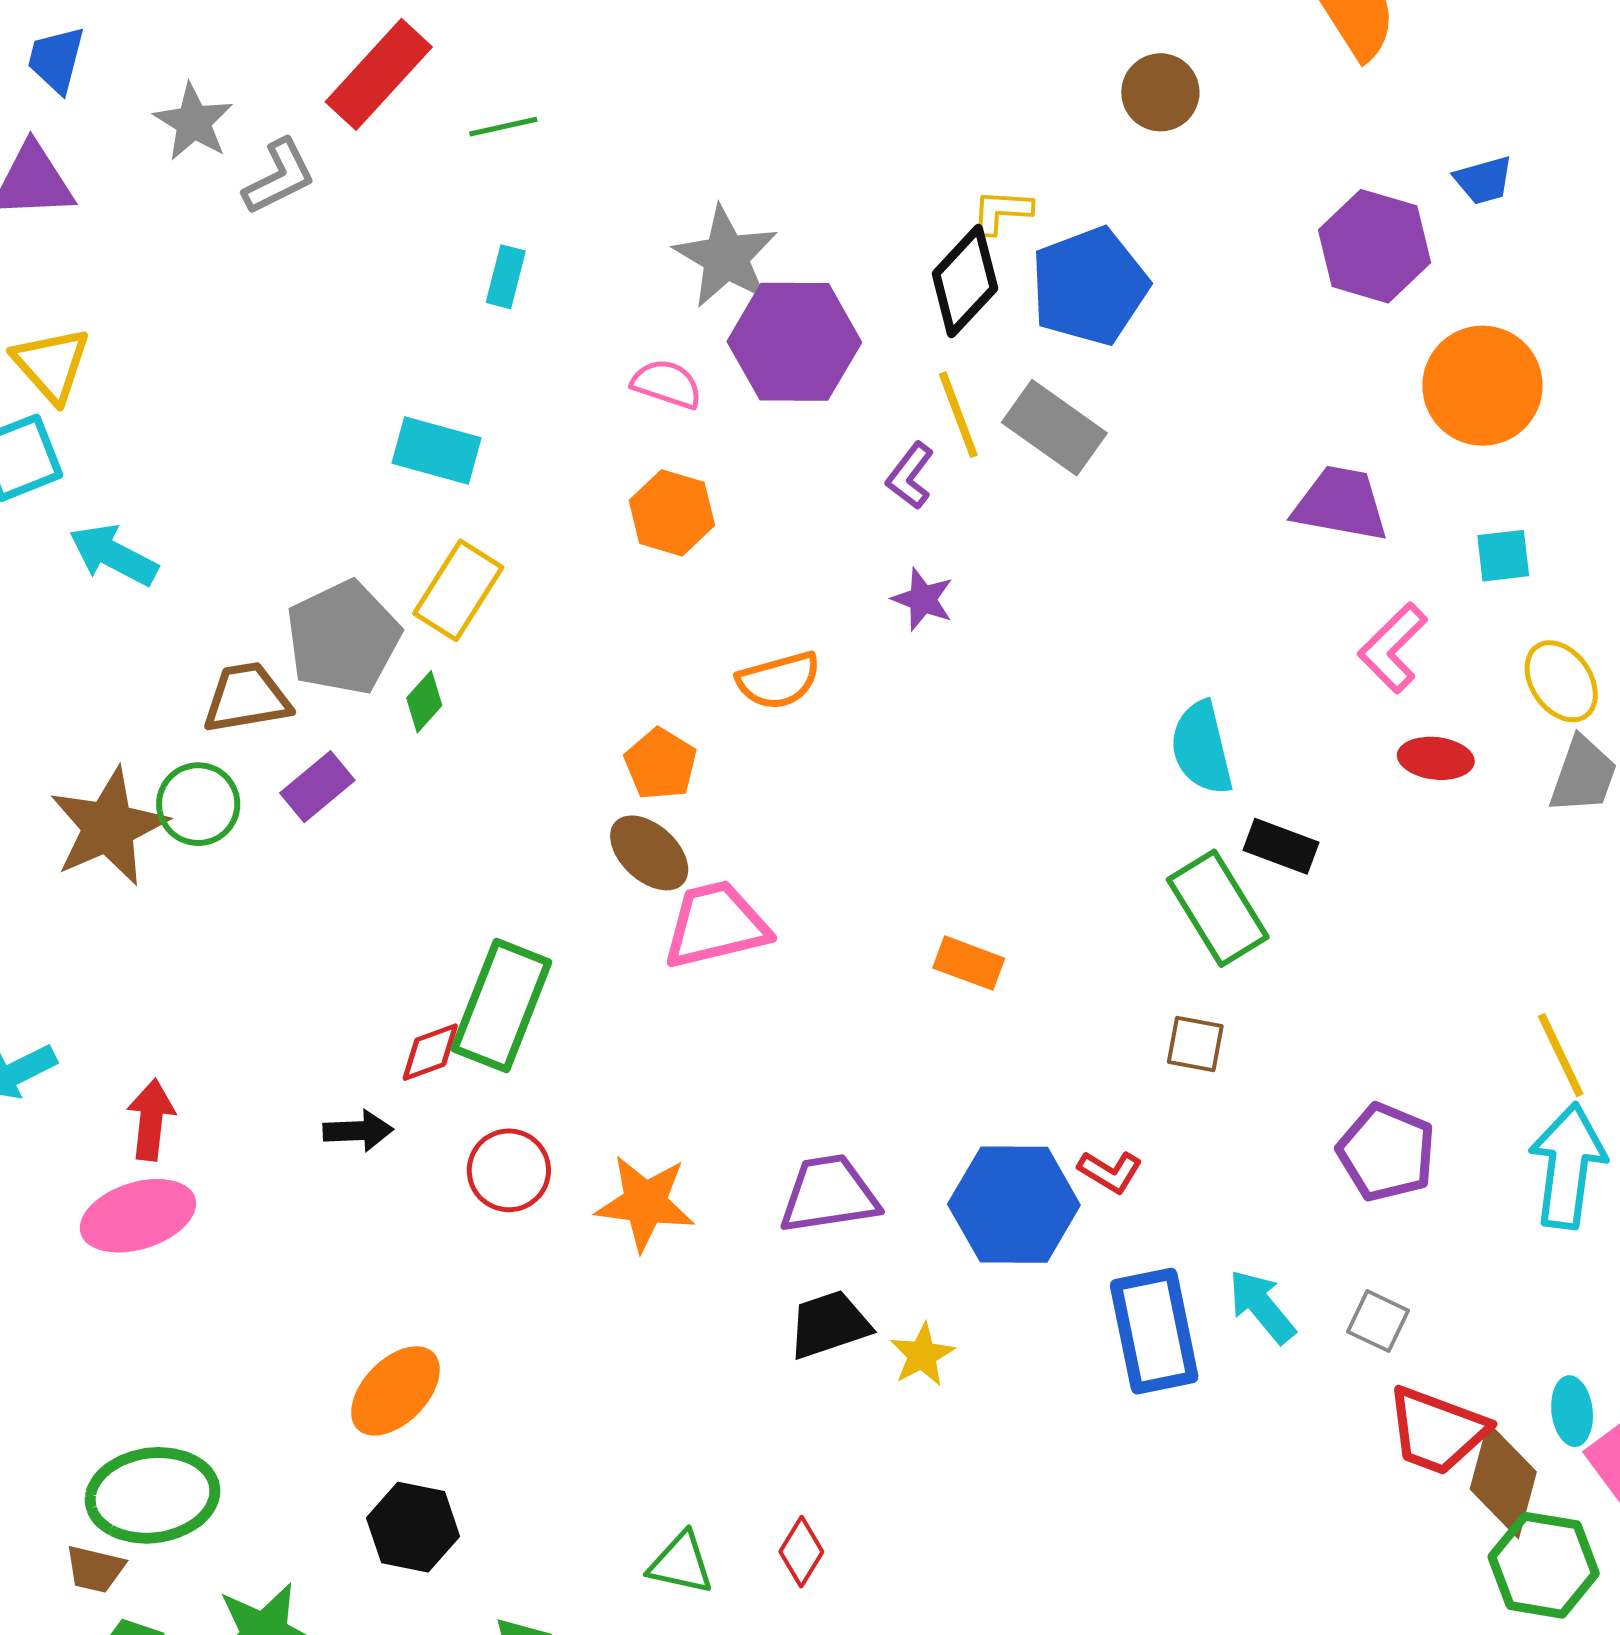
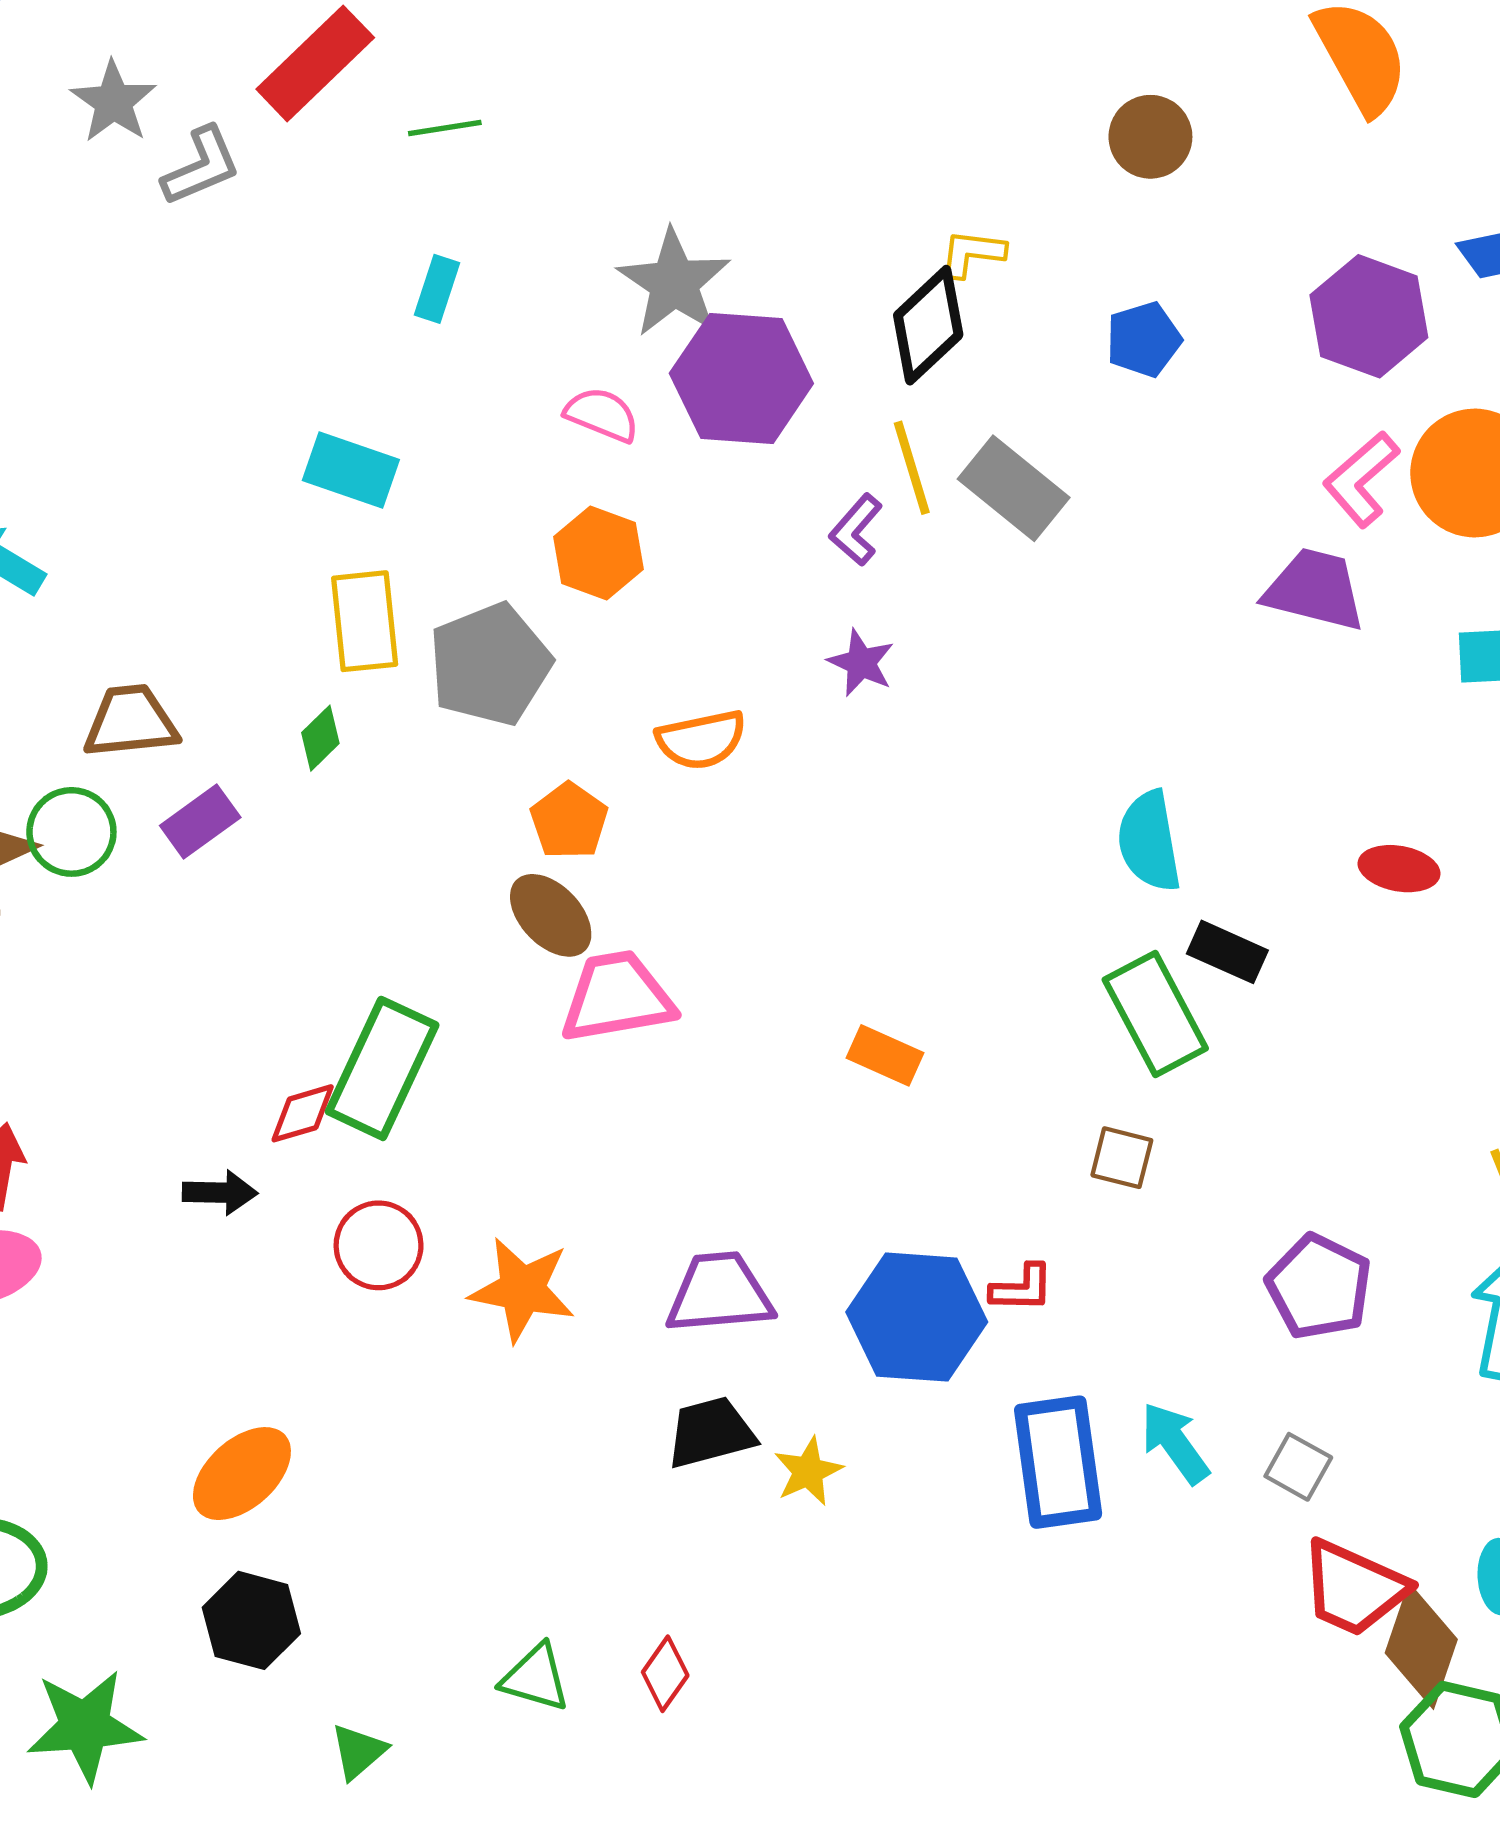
blue pentagon: (1089, 286) -> (1144, 339), moved, size x0.6
yellow rectangle: (458, 590) -> (365, 621), turned -42
gray pentagon: (343, 638) -> (490, 664), moved
pink L-shape: (1393, 648) -> (1361, 479), moved
red L-shape: (1110, 1172) -> (1022, 1288), turned -34

